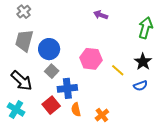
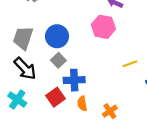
gray trapezoid: (24, 41) -> (23, 38), moved
pink hexagon: (91, 59) -> (103, 27), moved
yellow line: (118, 70) -> (130, 64), turned -64

